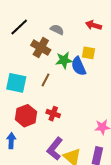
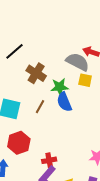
gray semicircle: (57, 30) -> (78, 62), moved, size x1.6
blue semicircle: (79, 66) -> (64, 102), moved
red cross: (53, 114) -> (49, 160), moved, turned -32

